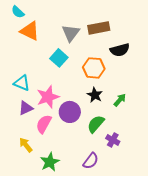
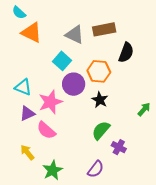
gray triangle: (71, 33) -> (75, 35), turned -42
black semicircle: (120, 50) -> (126, 53), turned -54
green arrow: (120, 100) -> (144, 109), moved
purple circle: (70, 112) -> (74, 84), moved
pink semicircle: (44, 124) -> (46, 130), turned -78

